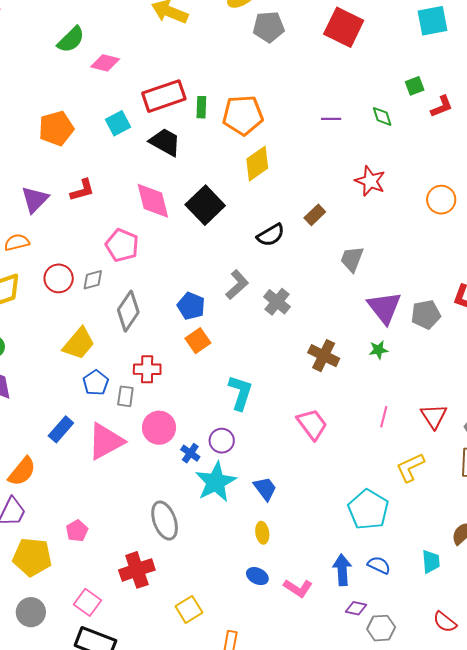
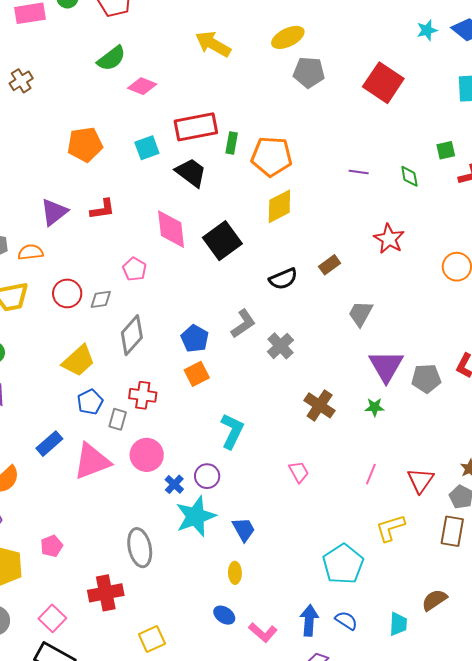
pink pentagon: (122, 245) -> (134, 269), size x0.7
pink trapezoid: (312, 424) -> (299, 472), size x0.7

